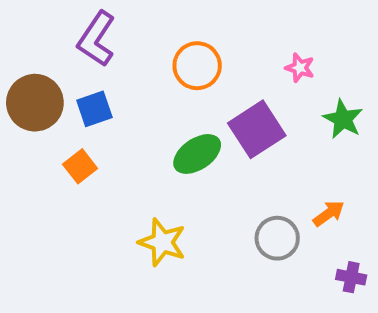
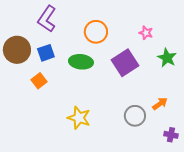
green ellipse: (197, 154) -> (81, 62), moved, turned 40

